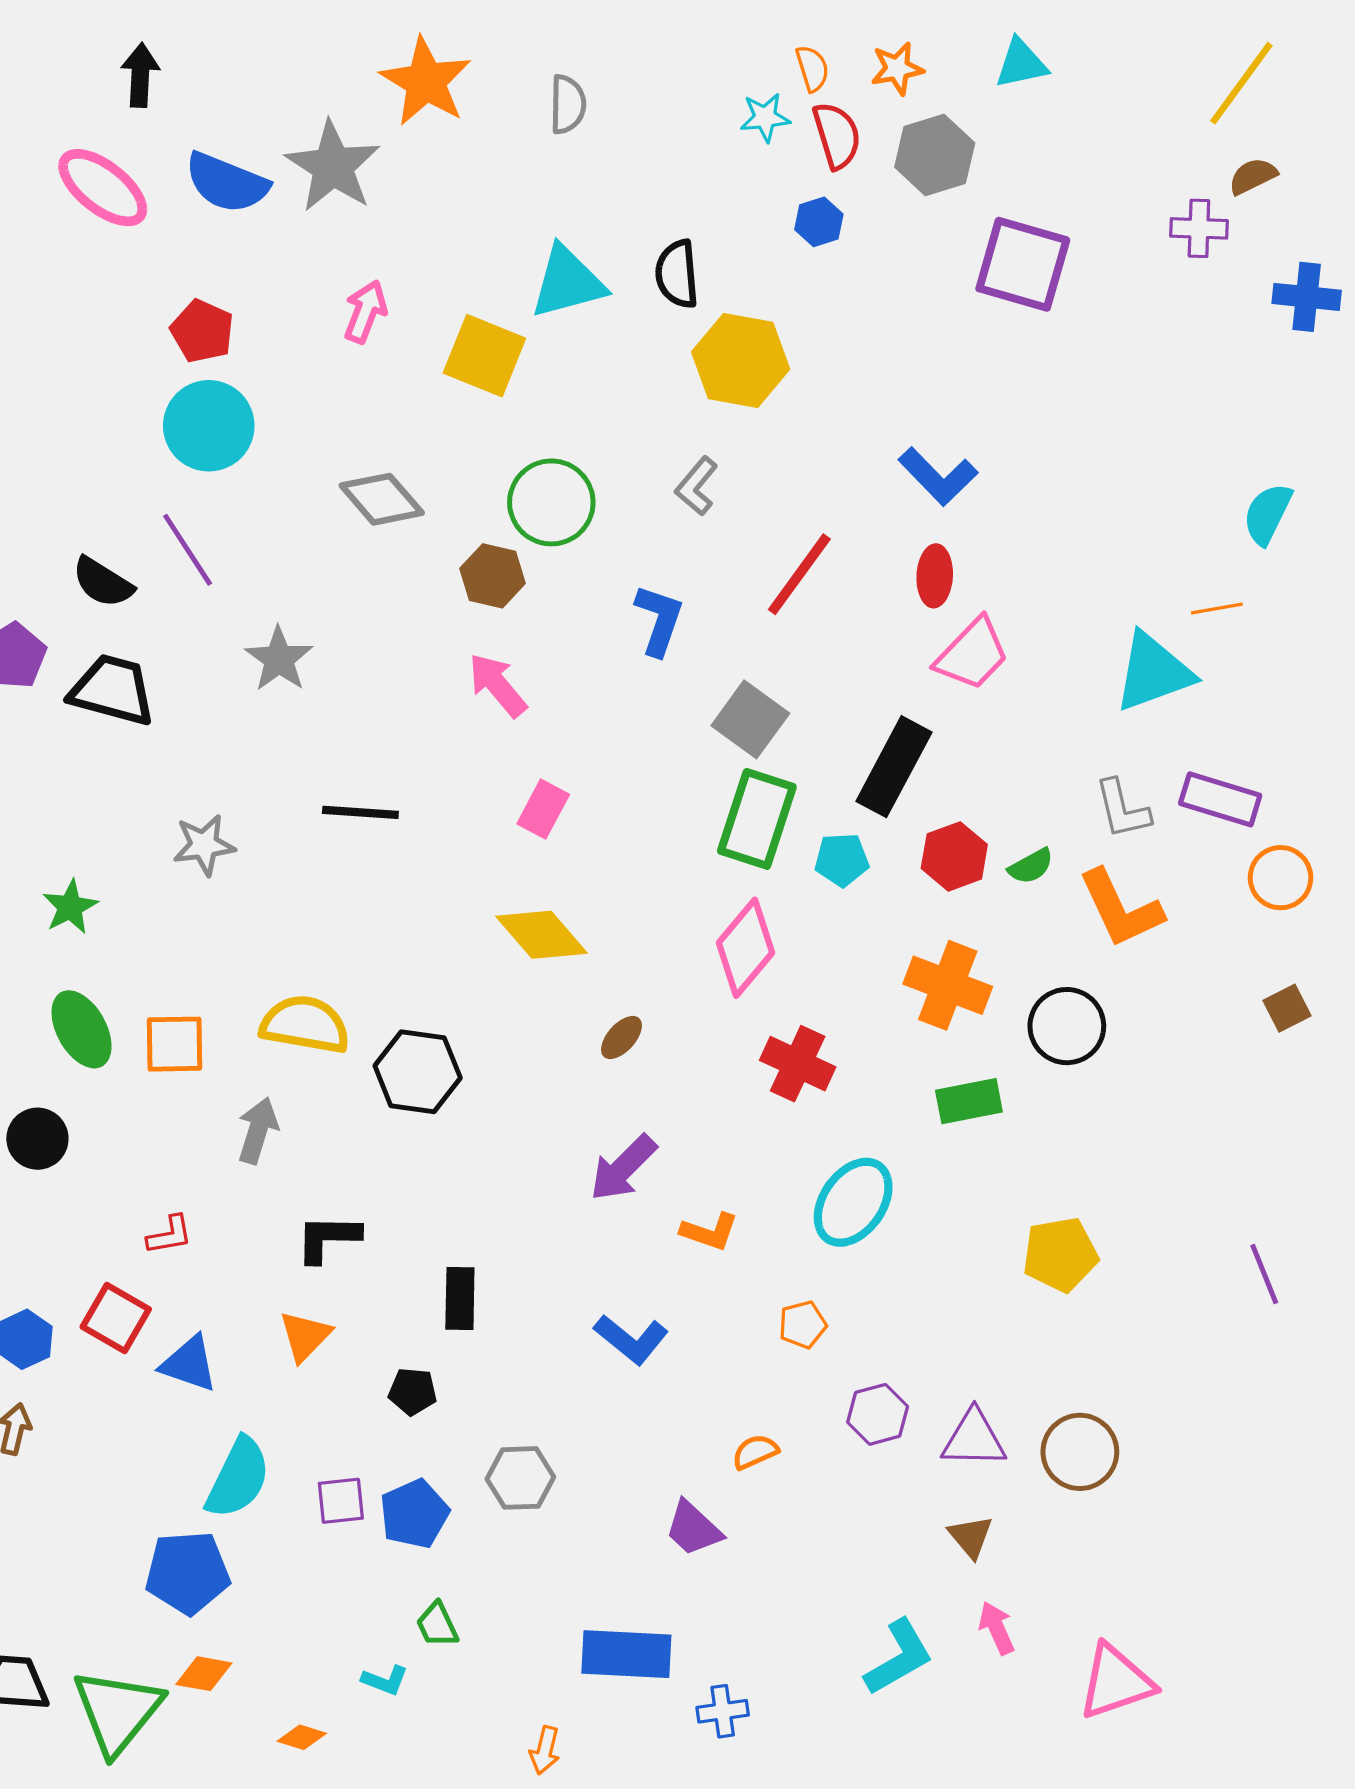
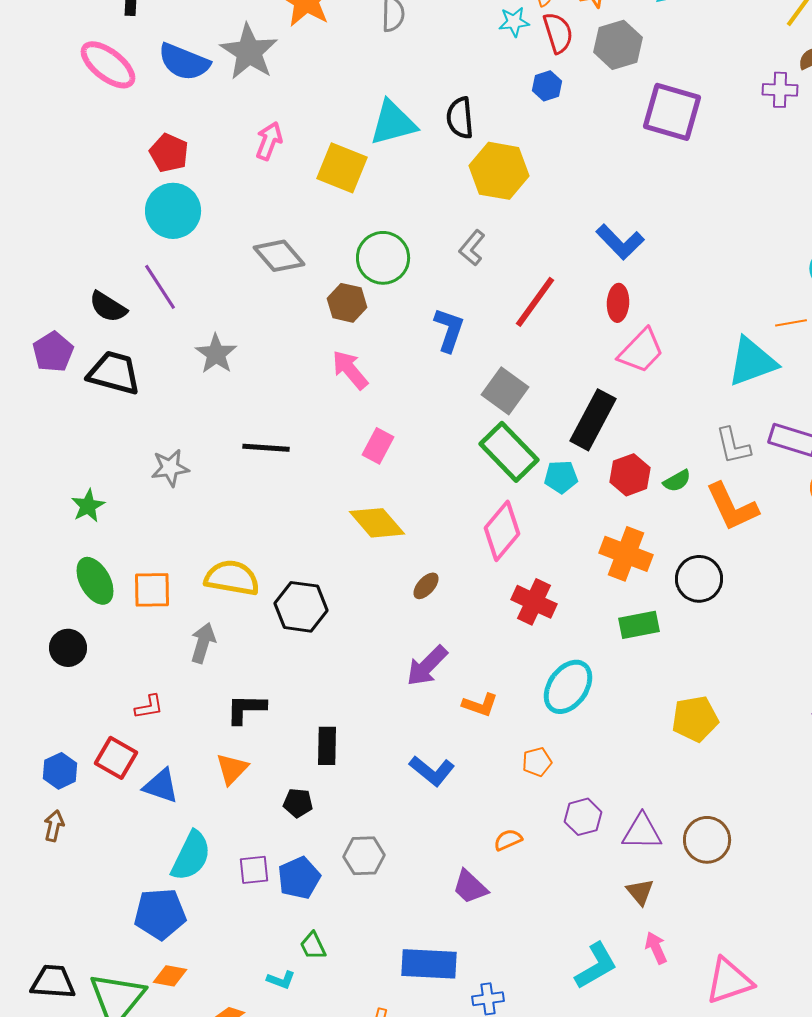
green rectangle: (757, 819) -> (509, 452), turned -62

